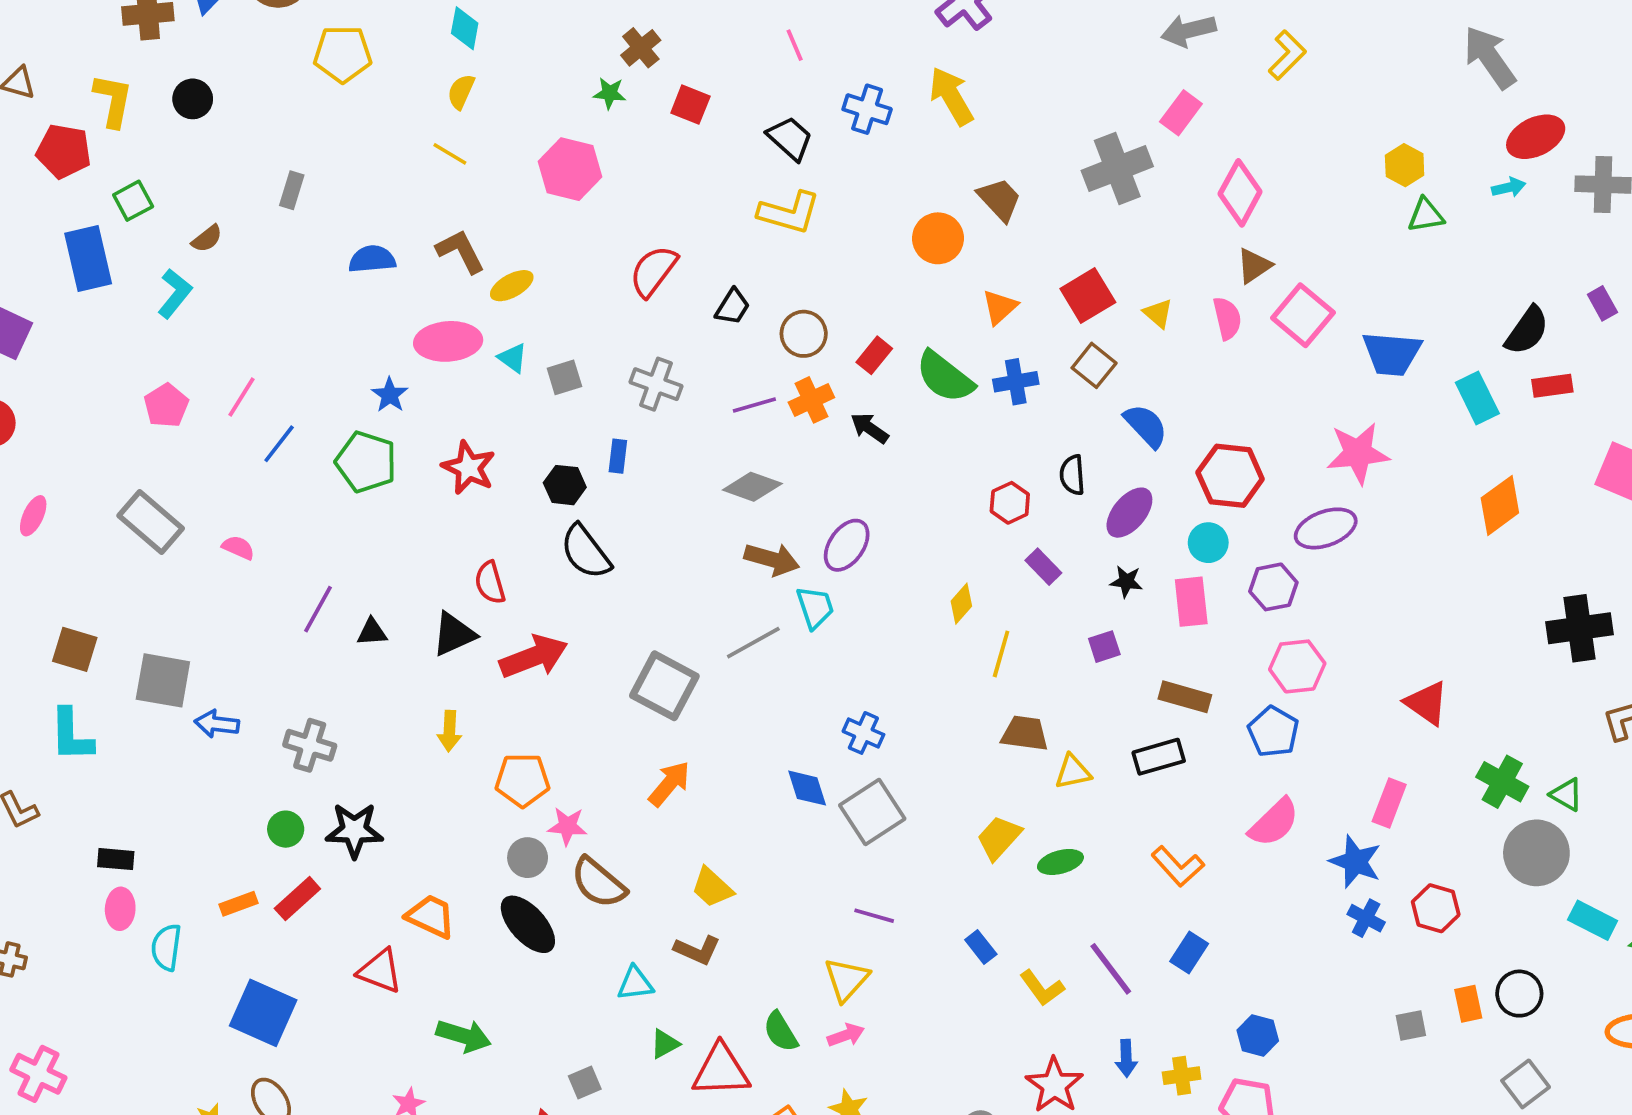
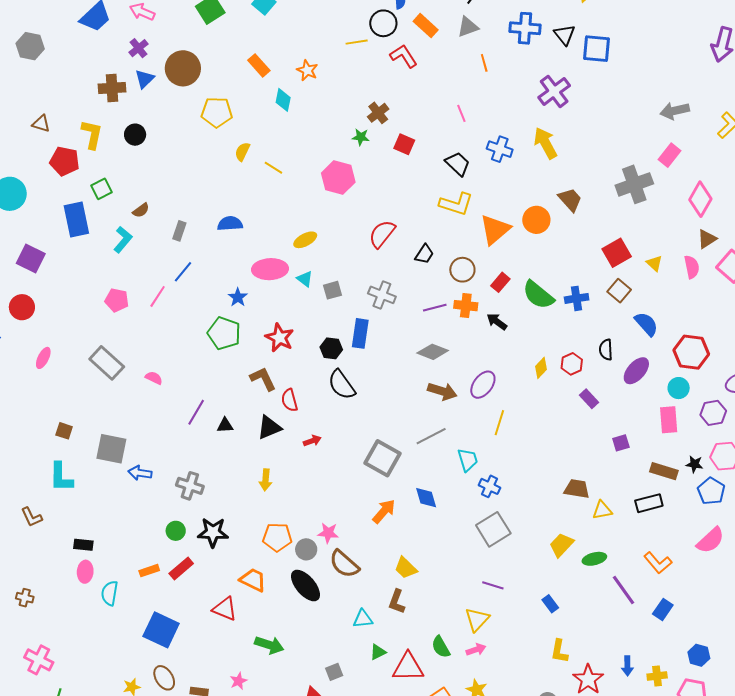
yellow semicircle: (461, 92) -> (242, 152), moved
gray rectangle: (292, 190) -> (179, 231), moved
brown L-shape: (460, 251) -> (263, 379), moved
orange triangle: (1000, 307) -> (495, 230), moved, size x1.6
orange cross: (811, 400) -> (466, 306), turned 30
pink pentagon: (166, 406) -> (117, 300), turned -30
blue line: (279, 444) -> (183, 272), moved
blue rectangle: (618, 456) -> (360, 333), size x1.6
black star: (1126, 581) -> (694, 464), moved
yellow diamond: (961, 604) -> (541, 368), moved
cyan trapezoid: (815, 607) -> (468, 460), moved
brown square: (75, 649) -> (64, 431), size x0.7
yellow line: (1001, 654) -> (499, 423), moved
red arrow: (534, 657) -> (312, 441), size x0.5
orange pentagon: (522, 780) -> (277, 537), moved
blue diamond: (807, 788) -> (426, 498), moved
brown L-shape: (697, 950) -> (397, 602), turned 85
purple line: (1111, 969) -> (623, 590), moved
yellow L-shape: (1042, 988) -> (559, 651), moved, turned 45

